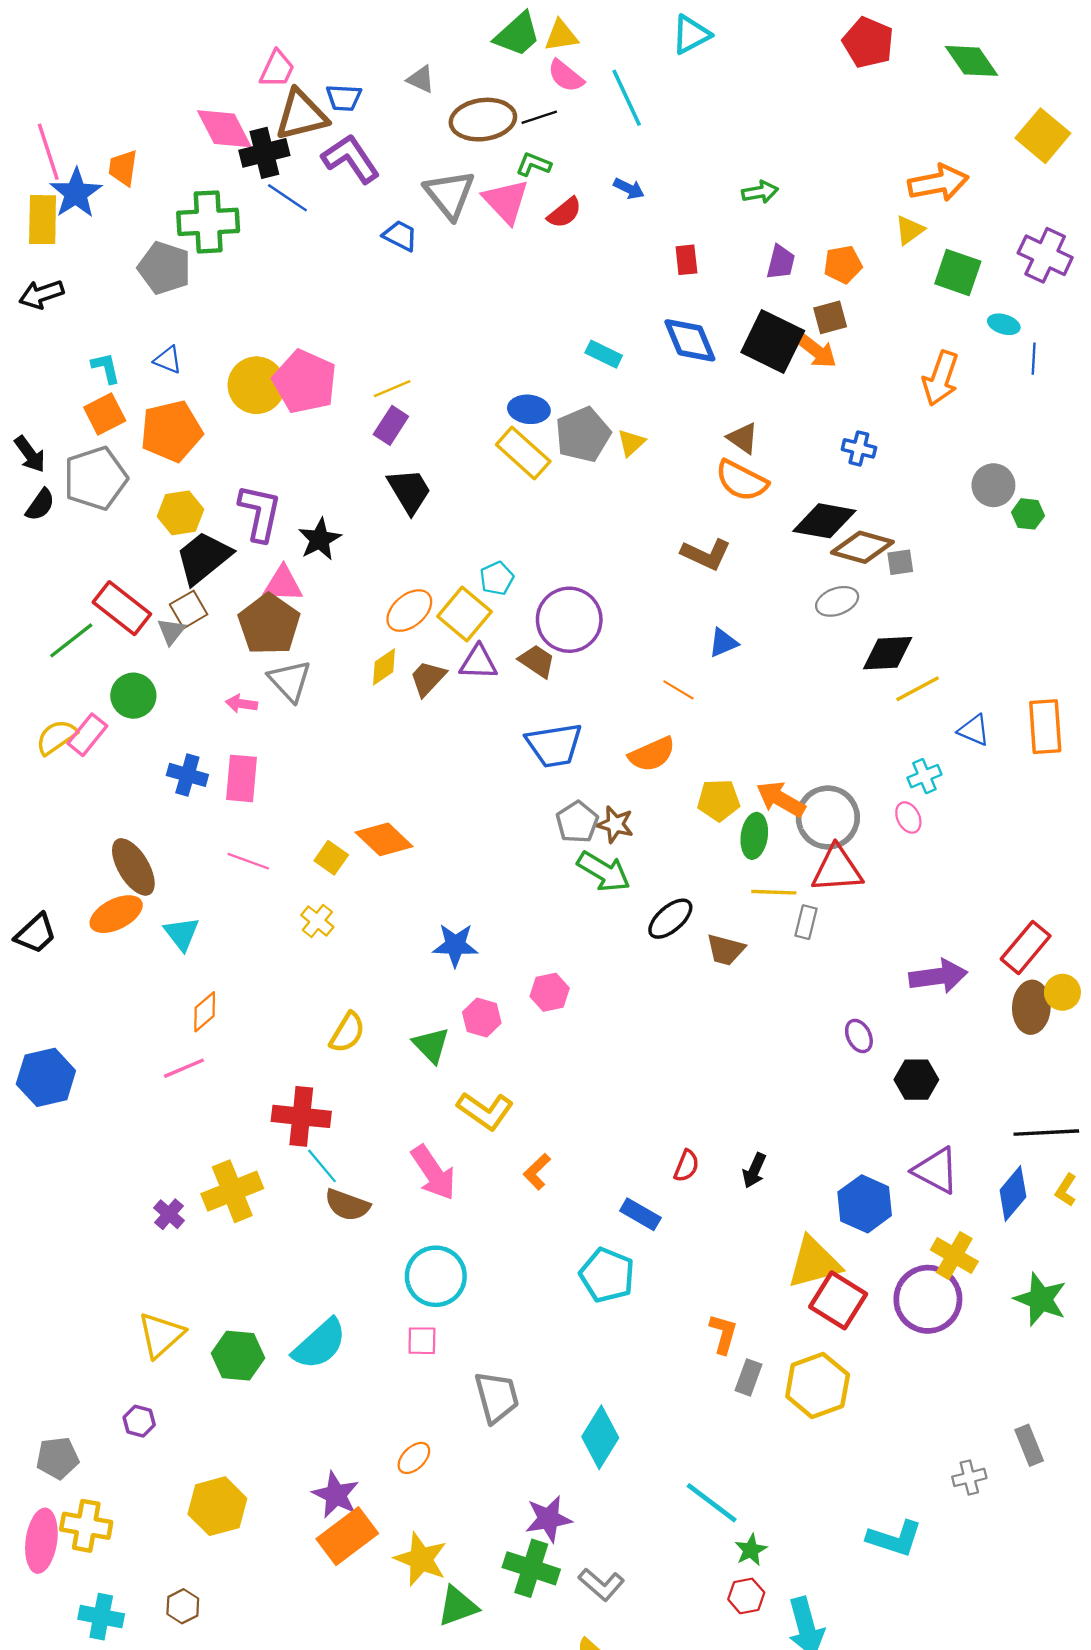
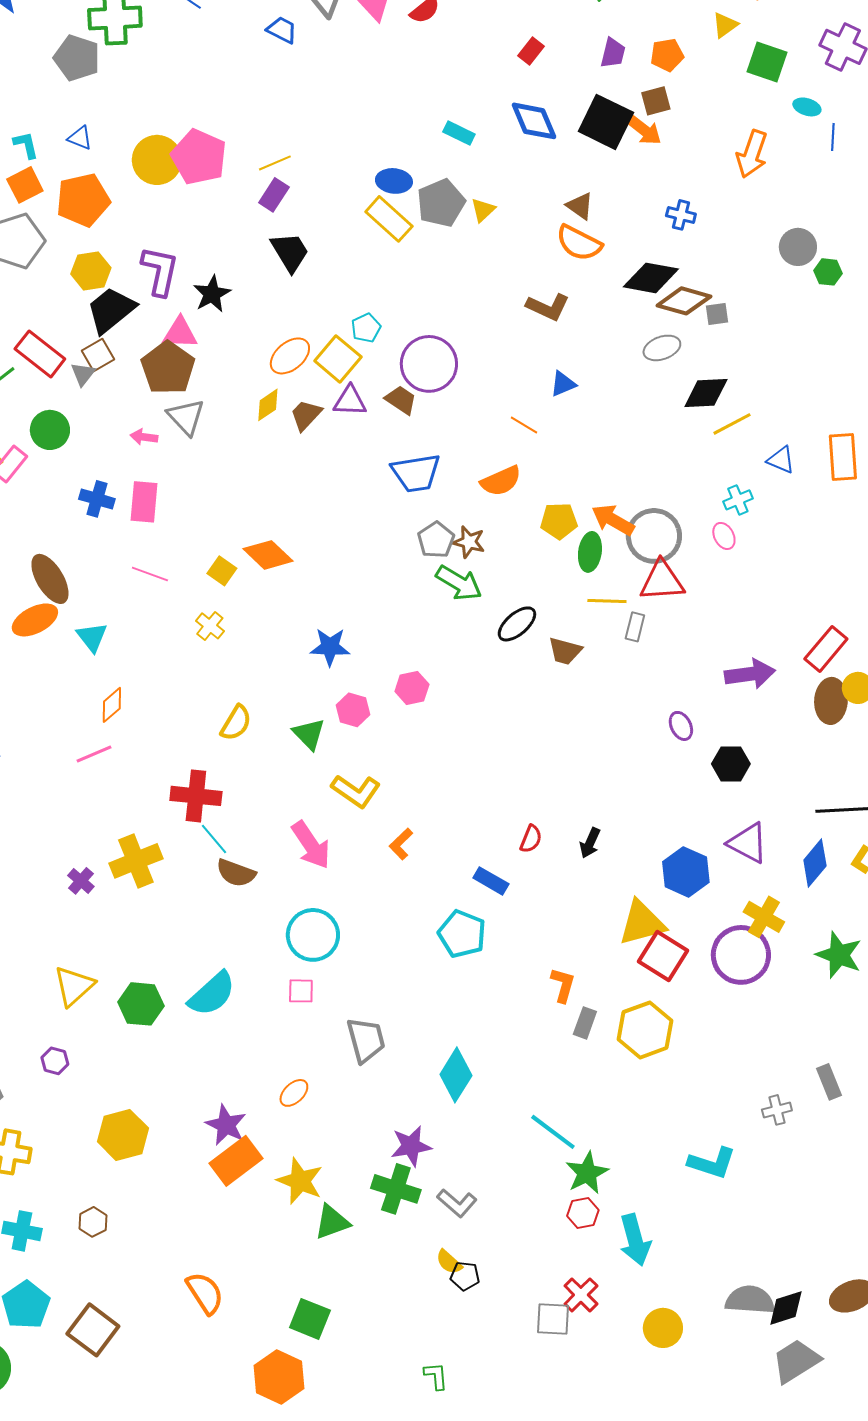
red rectangle: (686, 260) -> (531, 51), turned 44
green star: (751, 1550) -> (587, 1173), size x1.5

